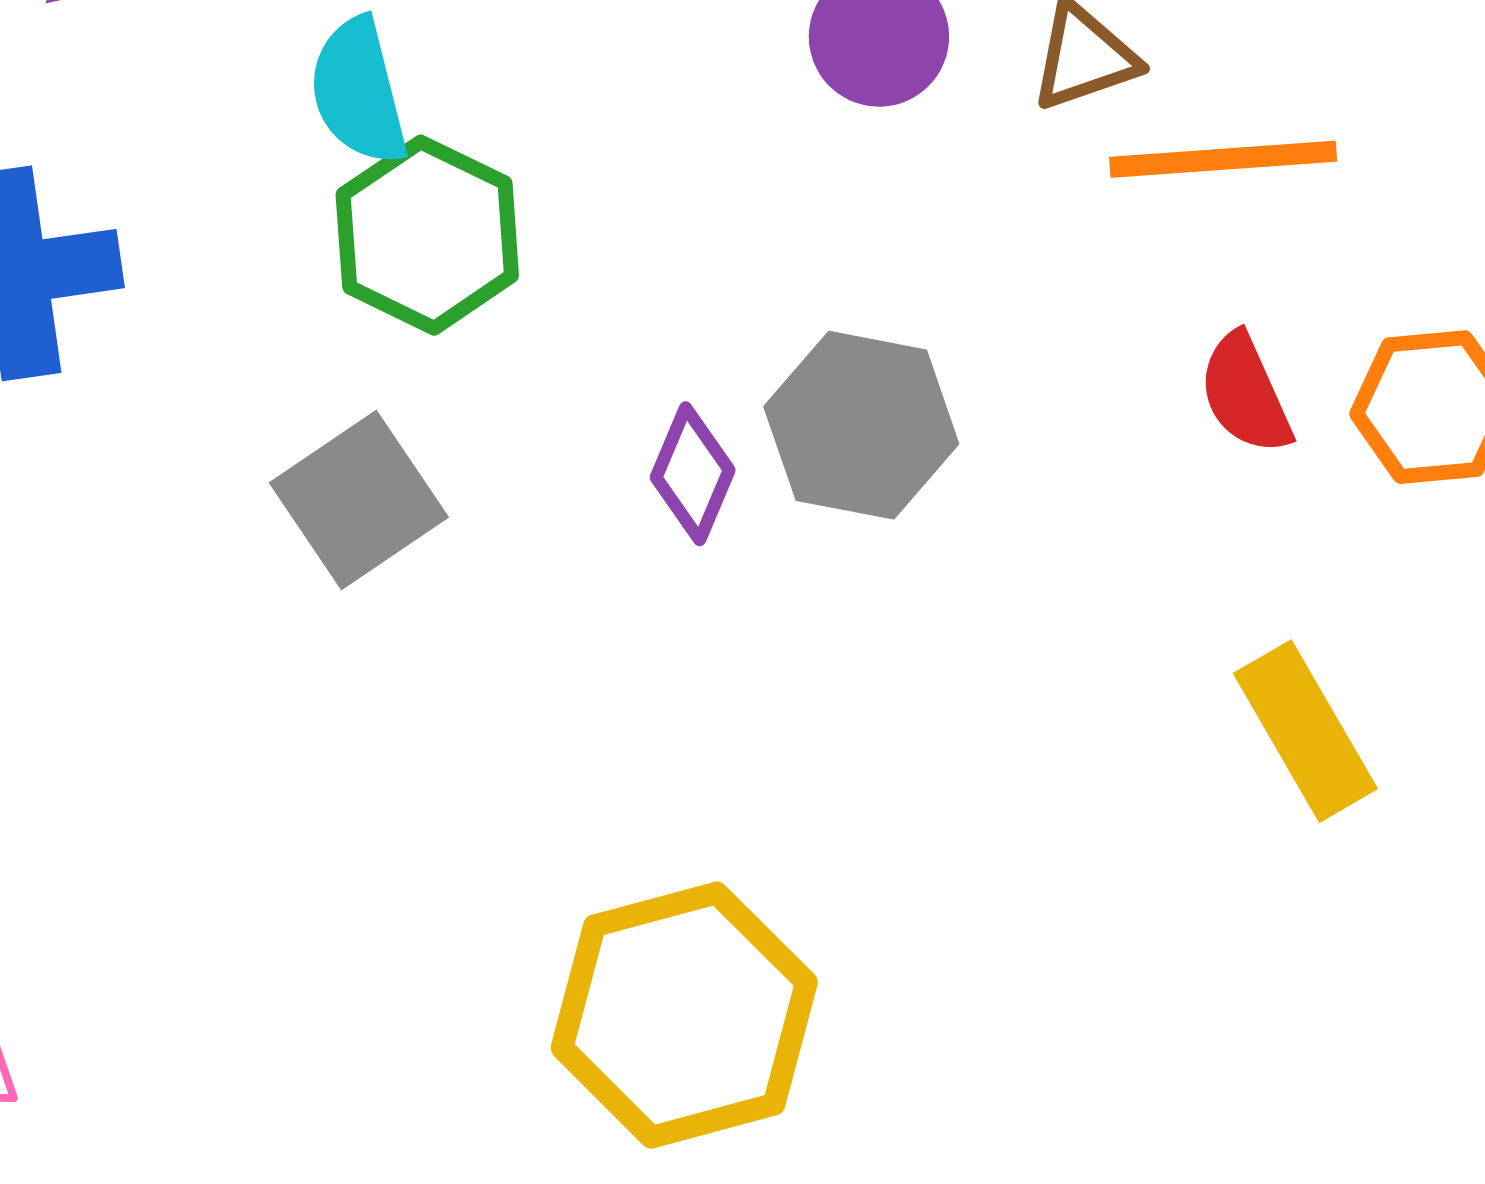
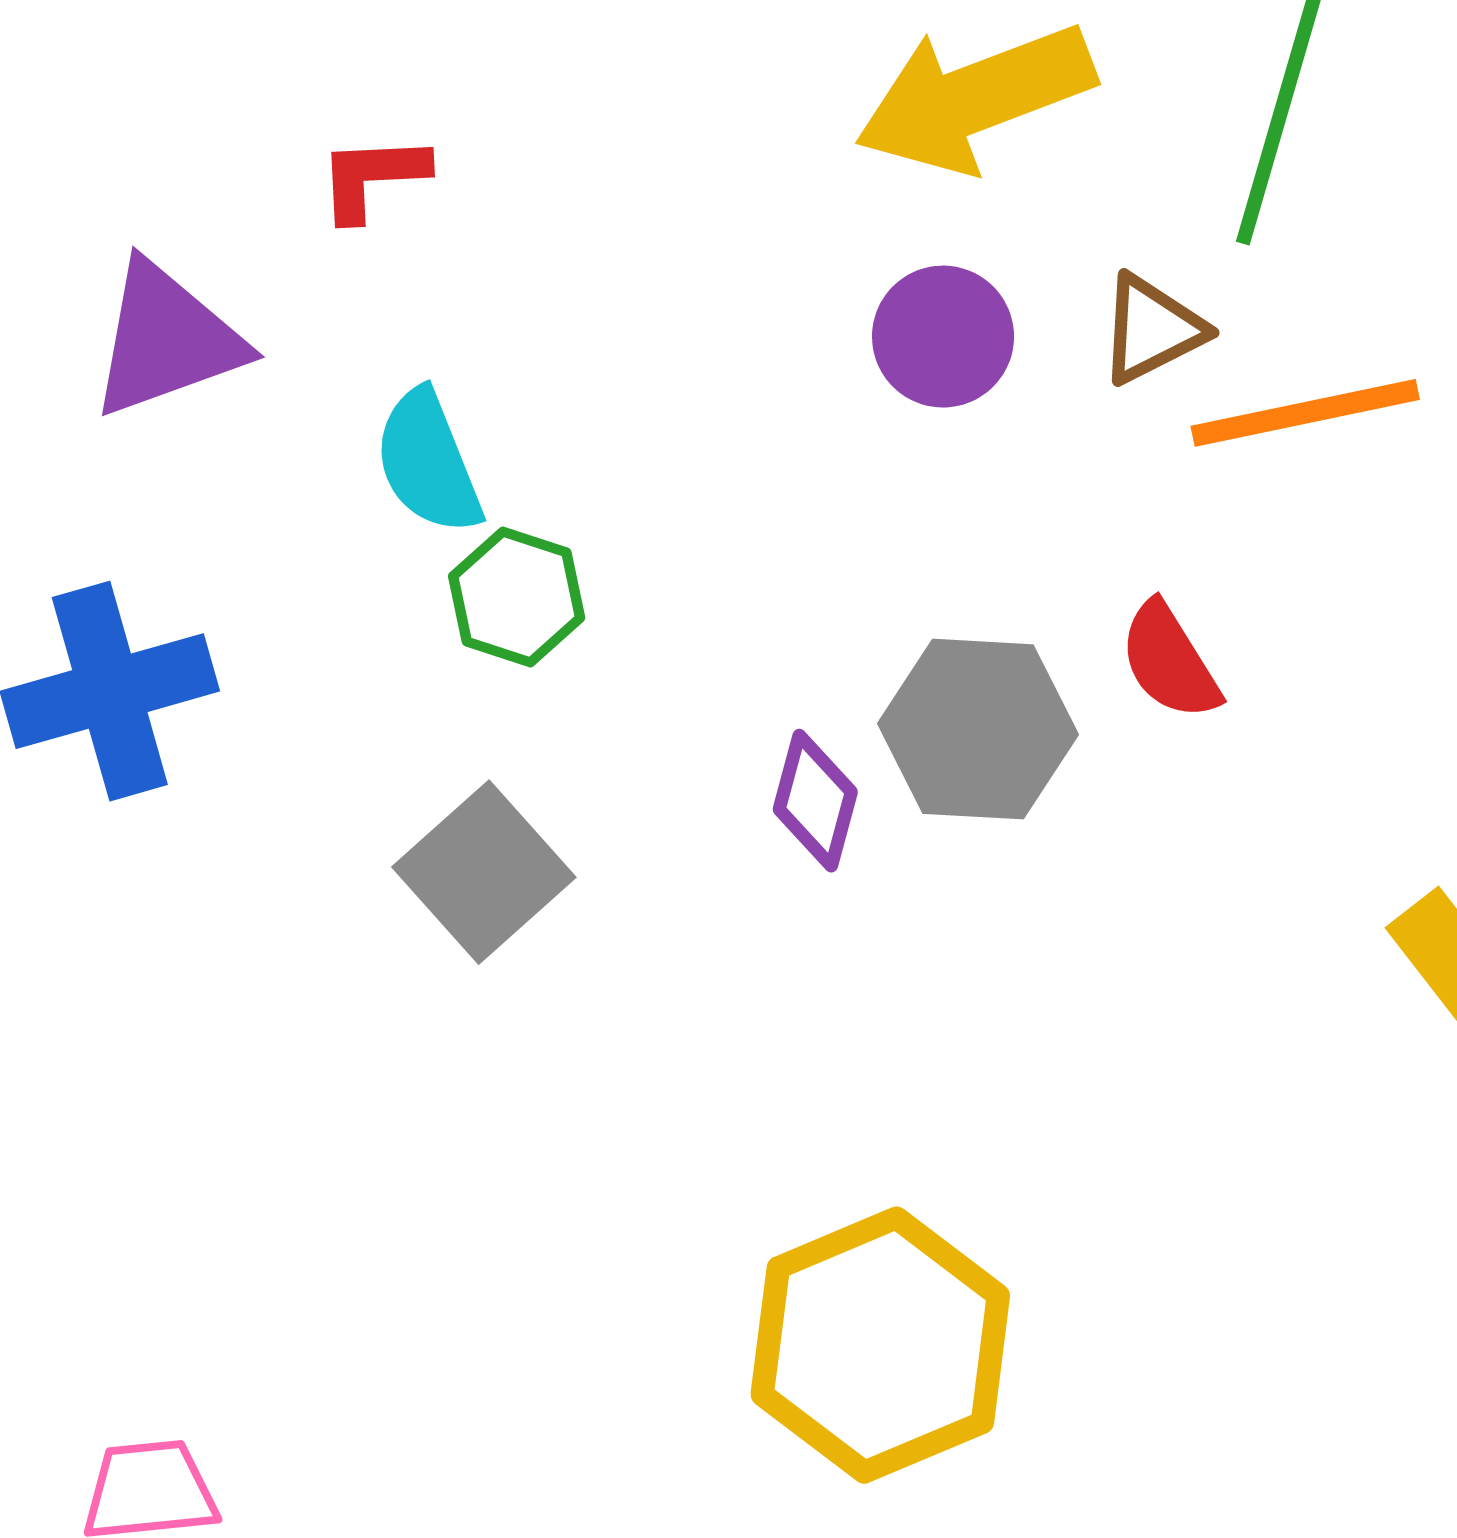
green hexagon: (427, 235) -> (517, 597), size x0.7
red semicircle: (1245, 394) -> (1169, 661), moved

